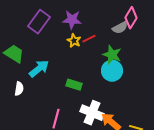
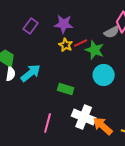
purple rectangle: (39, 22) -> (31, 26), size x0.7
green star: (112, 55) -> (95, 50), moved
white semicircle: (19, 89) -> (11, 74), moved

